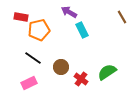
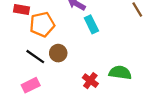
brown circle: (61, 67) -> (58, 53), moved
green semicircle: (107, 72) -> (120, 73), turned 42

